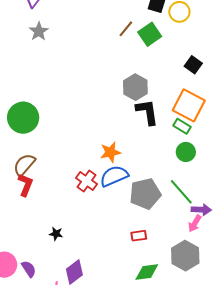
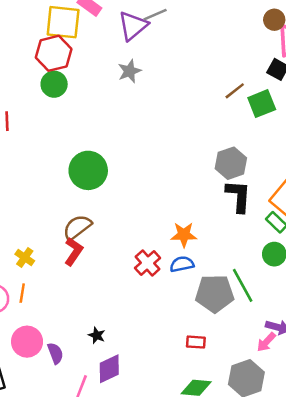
blue semicircle: (114, 176) -> (182, 264), size x0.7
green line: (181, 192) -> (243, 285), moved
black star: (56, 234) -> (97, 335), moved

